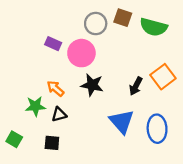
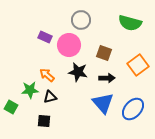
brown square: (123, 18) -> (104, 53), moved
black arrow: (136, 86) -> (107, 78), moved, turned -119
blue ellipse: (157, 129) -> (133, 109), turned 45
green square: (14, 139) -> (11, 107), moved

